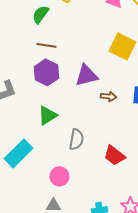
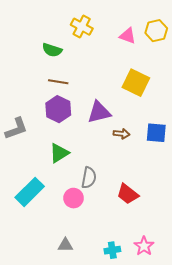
green semicircle: (40, 14) -> (52, 50), turned -108
pink circle: (59, 176) -> (74, 198), moved

